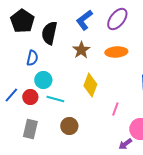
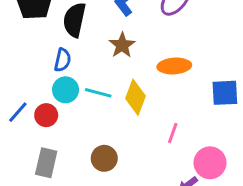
orange ellipse: (116, 52) -> (174, 66), moved
blue semicircle: (32, 58) -> (63, 60), moved
cyan line: (55, 99) -> (98, 93), moved

